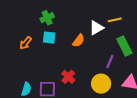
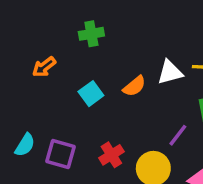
cyan square: (49, 38) -> (91, 94), moved, turned 32
red cross: (68, 77) -> (111, 155), moved

